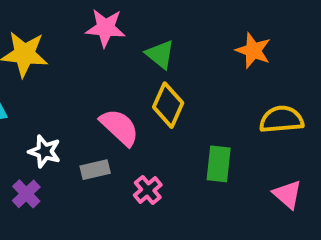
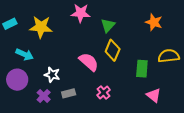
green triangle: (160, 54) -> (108, 25), turned 35
green rectangle: (219, 164) -> (142, 69), moved
gray rectangle: (95, 170) -> (69, 93), moved
pink triangle: (287, 194) -> (154, 95), moved

